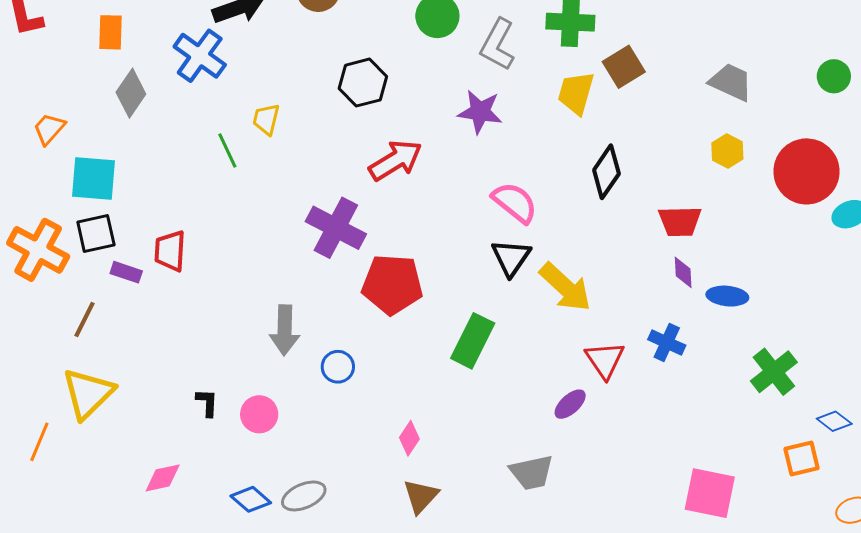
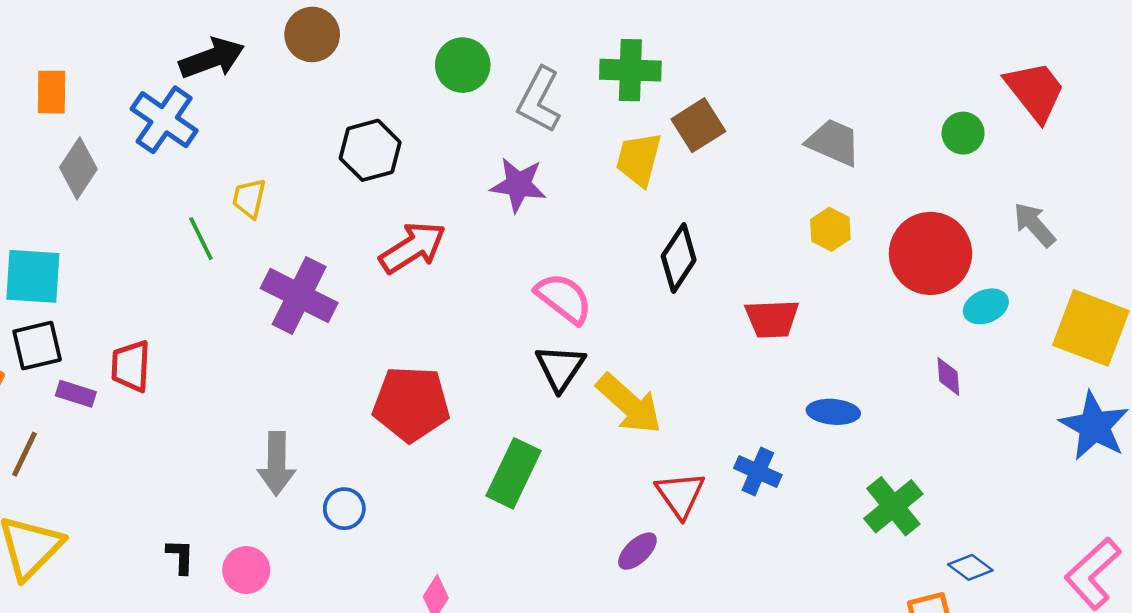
purple cross: (336, 228) -> (299, 296), moved
purple diamond: (683, 272) -> (948, 376), moved

